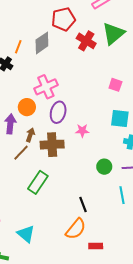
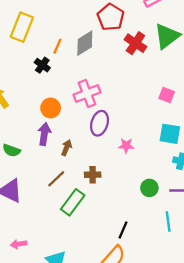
red pentagon: (63, 19) -> (111, 17), turned -30
orange circle: (27, 107) -> (51, 108), moved
brown cross: (52, 145) -> (93, 175), moved, size x0.6
brown line: (21, 153) -> (56, 179), moved
black line: (83, 204) -> (123, 230), turned 42

